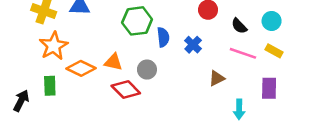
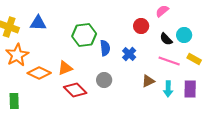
cyan circle: (272, 21) -> (184, 35), moved
orange triangle: (113, 62) -> (65, 68), turned -35
gray circle: (147, 70) -> (104, 80), moved
green rectangle: (50, 86) -> (14, 101), moved
cyan arrow: (239, 109) -> (168, 89), moved

